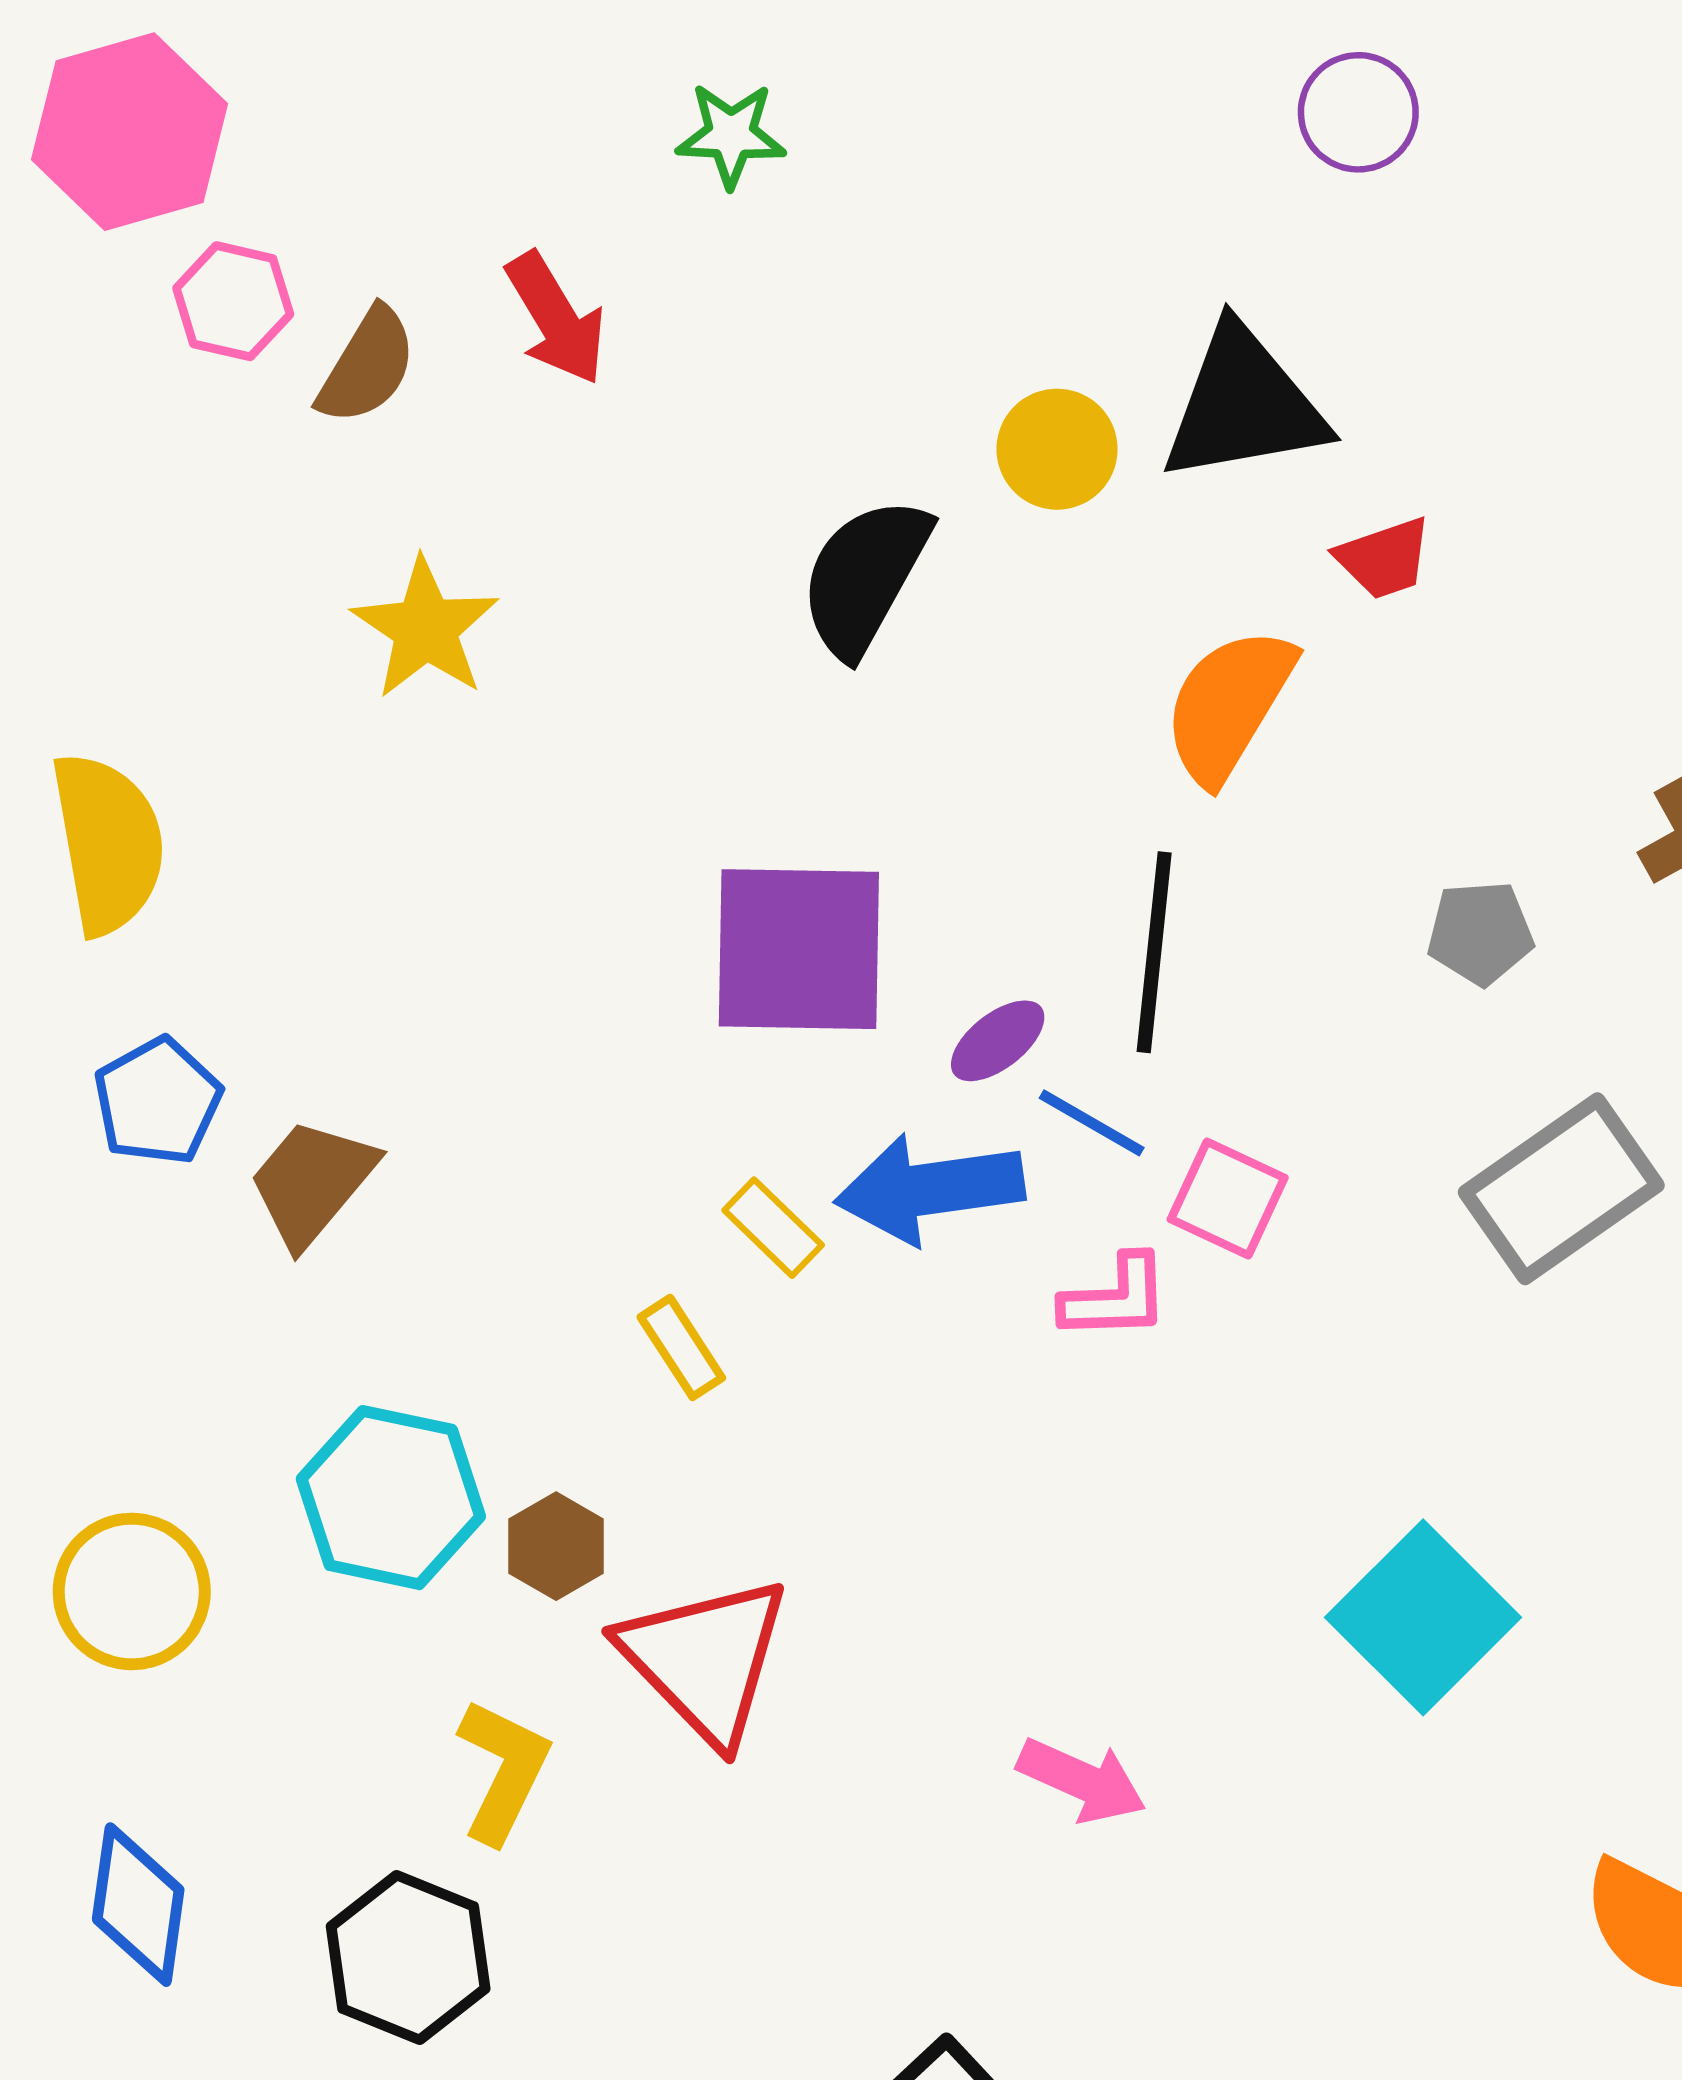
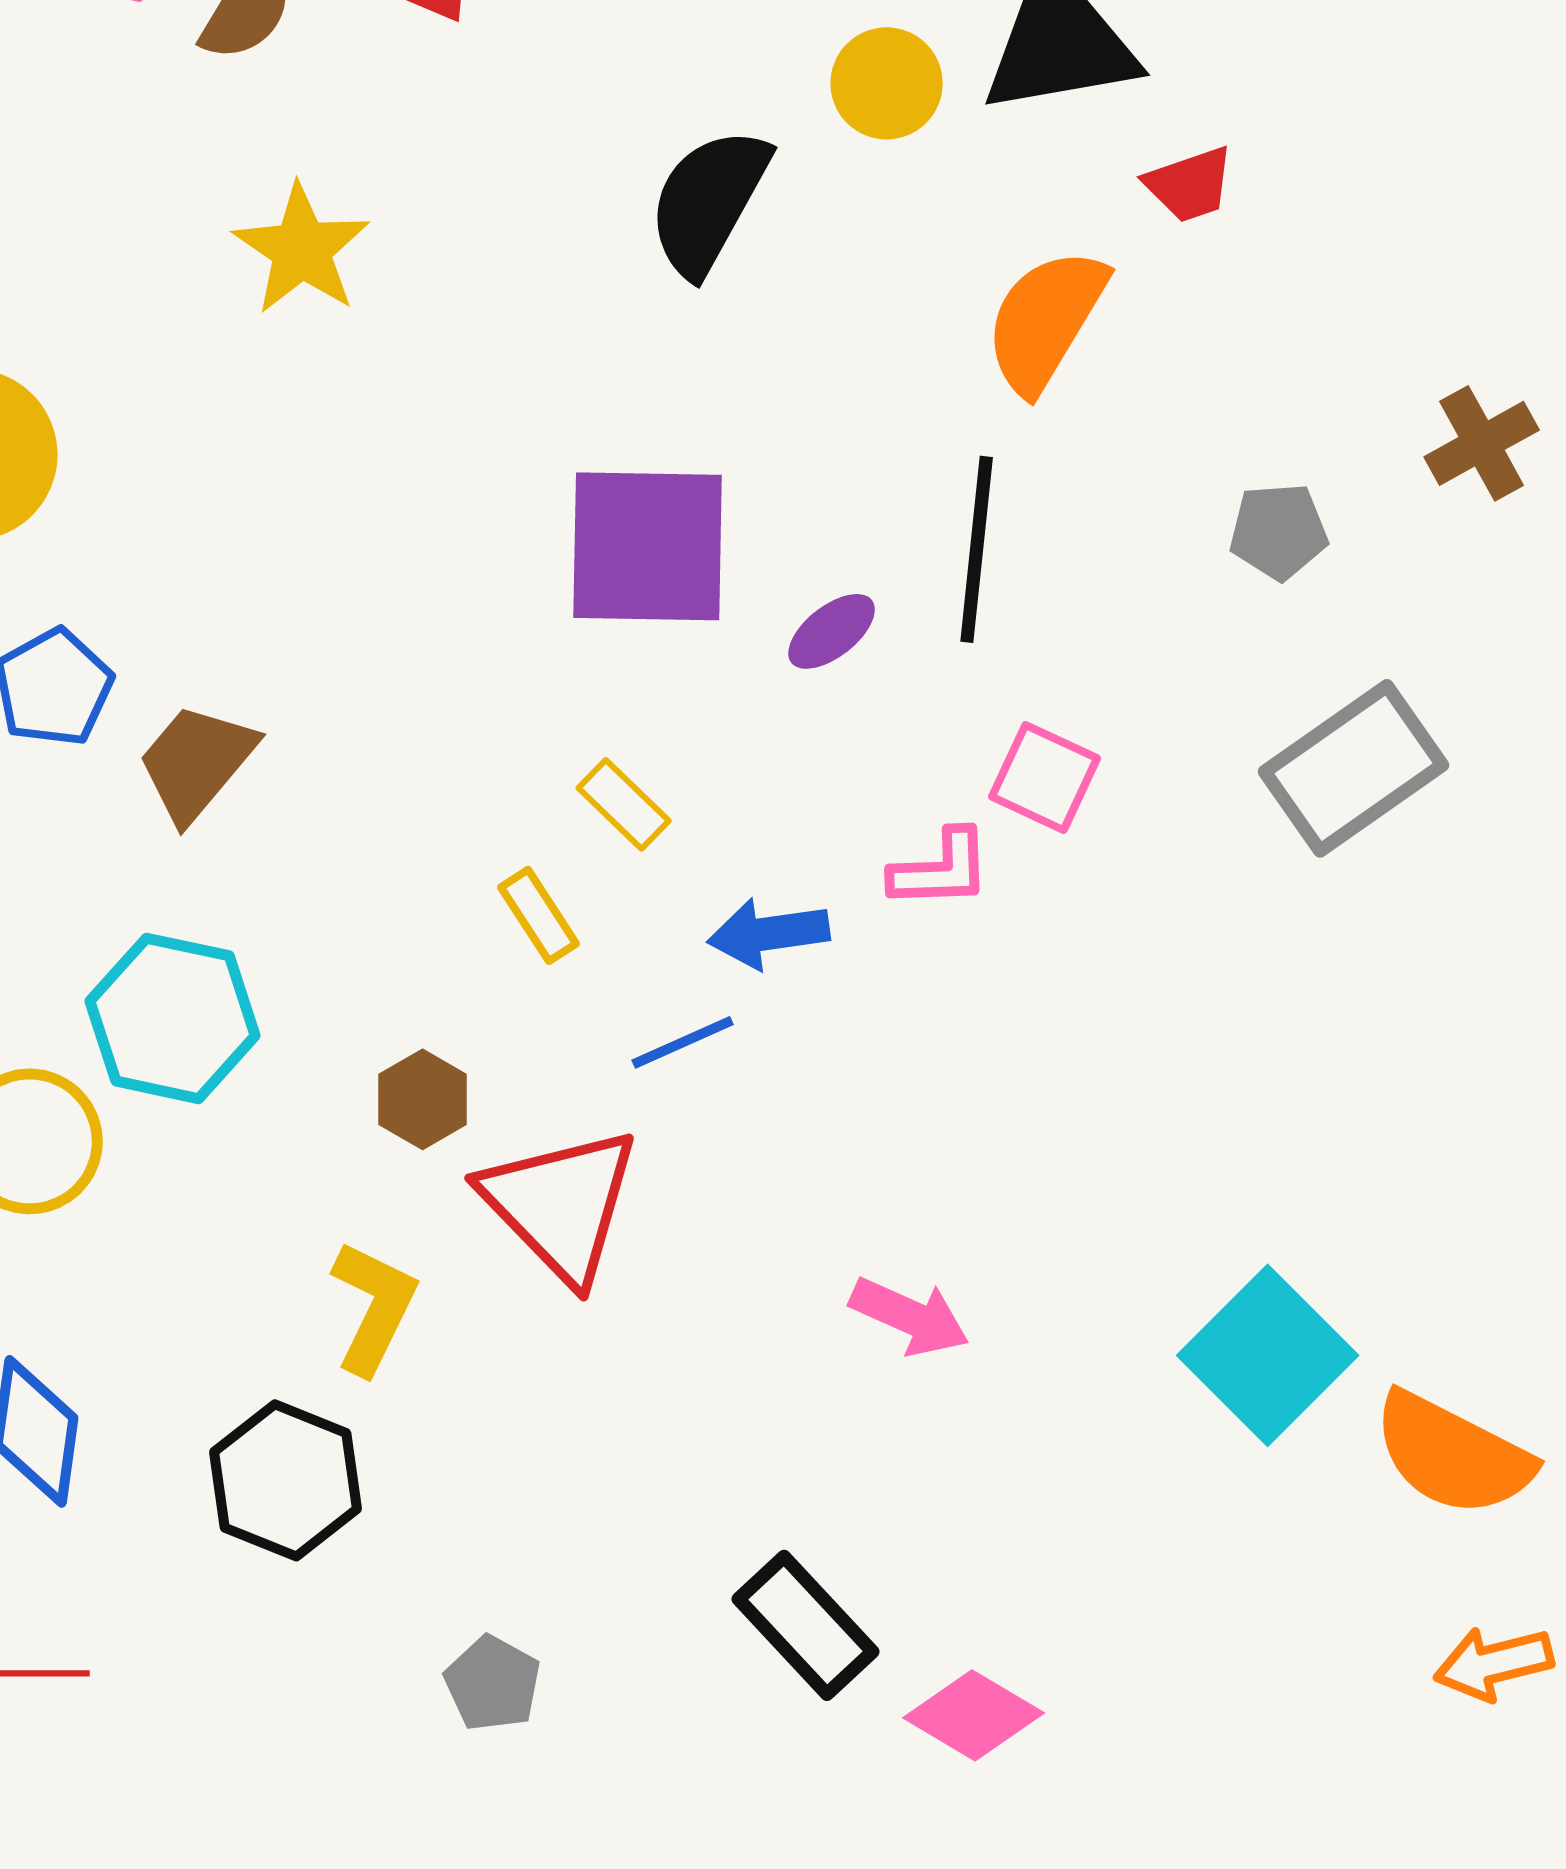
blue line: (1092, 1123) -> (683, 1042), moved, turned -54
blue arrow: (930, 1189) -> (769, 933), moved, size x0.7
cyan hexagon: (391, 1498) -> (173, 1018), moved
cyan square: (1423, 1617) -> (1268, 1355), moved

